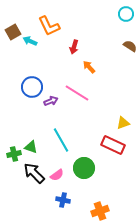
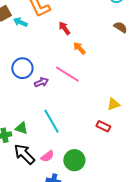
red arrow: (74, 47) -> (64, 28), turned 128
red rectangle: (113, 145) -> (103, 126), size x0.6
green circle: (84, 168) -> (74, 160), moved

